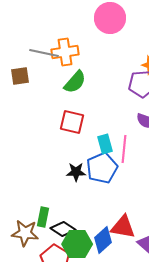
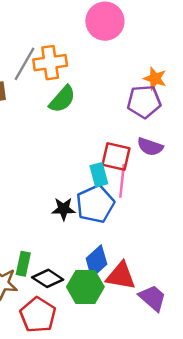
gray line: (44, 53) -> (25, 64), turned -72
red square: (72, 122) -> (116, 156), moved
blue diamond: (103, 240) -> (96, 261), moved
green hexagon: (77, 244) -> (85, 287), moved

